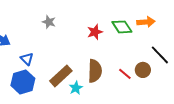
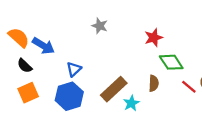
green diamond: (122, 27) -> (171, 62), moved
blue triangle: (27, 59) -> (74, 69), turned 32
brown semicircle: (95, 71) -> (154, 83), size x0.6

